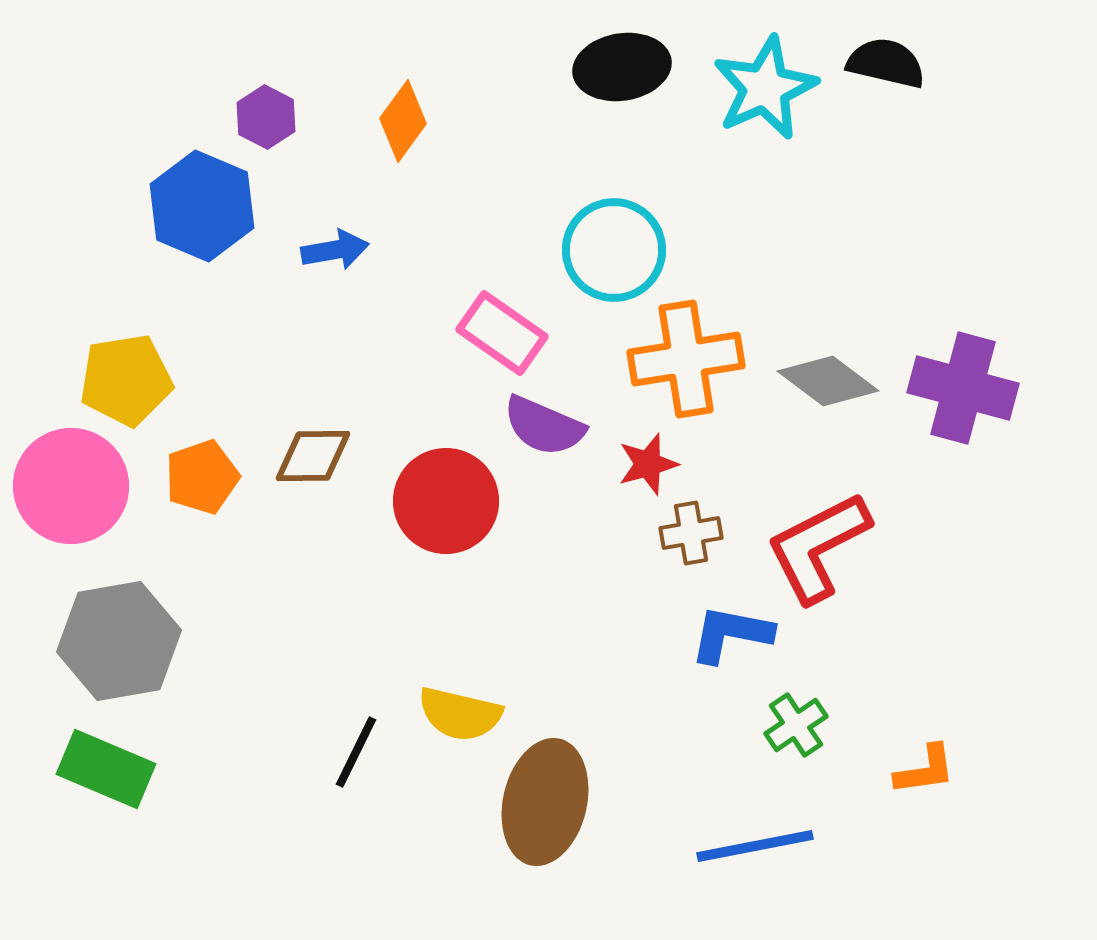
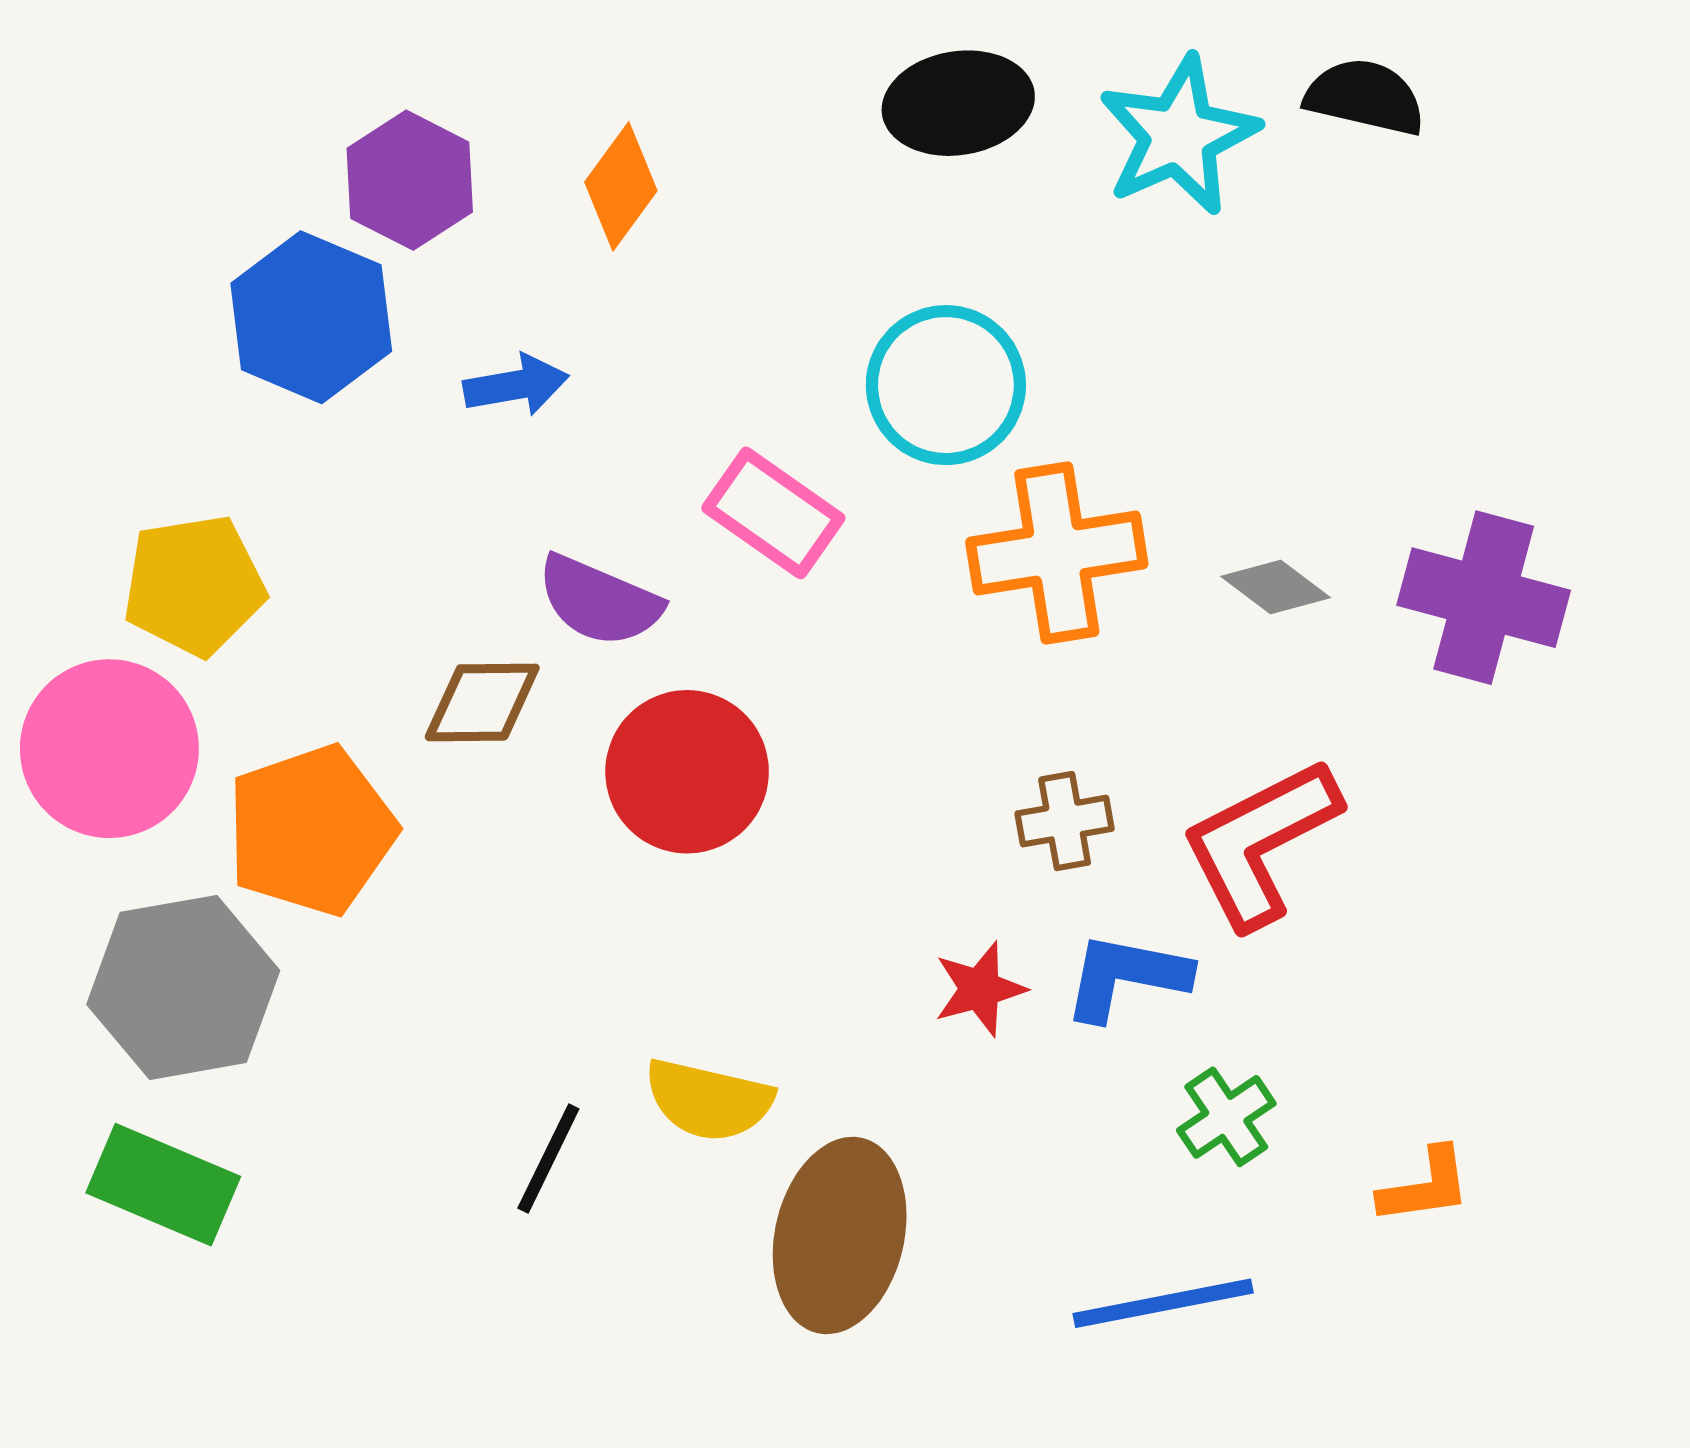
purple hexagon: (266, 117) -> (410, 180), size x1.4
gray diamond: (828, 381) -> (1276, 587), size x0.7
purple semicircle: (544, 426) -> (599, 601), moved
red star: (648, 464) -> (980, 989), moved
orange pentagon: (202, 477) -> (311, 830), moved, size x1.5

